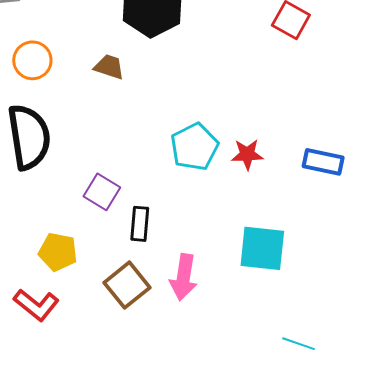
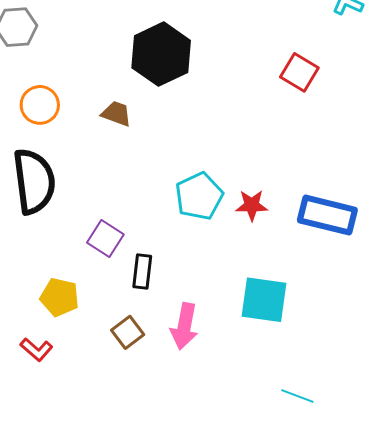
blue rectangle: (323, 162) -> (327, 215), size x1.4
brown square: (127, 285) -> (128, 332), size x0.7
red L-shape: (36, 305) -> (36, 350), size x0.7

